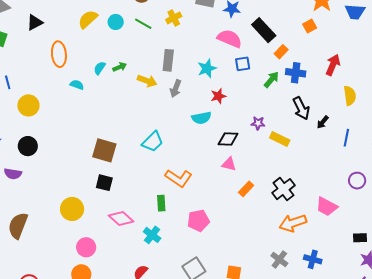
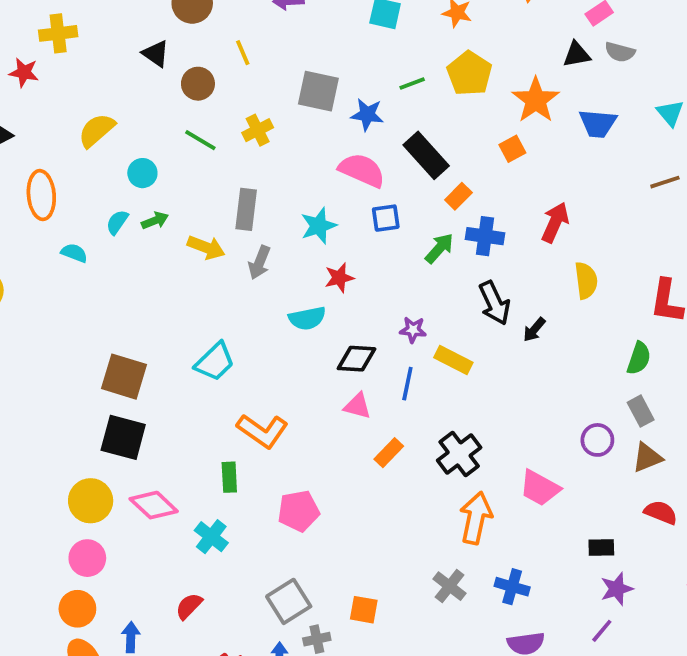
cyan circle: (116, 22) -> (142, 173), moved
blue line: (346, 138) -> (407, 384), moved
black square: (104, 183) -> (123, 437), size x1.4
yellow circle: (72, 209) -> (91, 501), moved
orange arrow: (293, 223) -> (476, 518), turned 120

